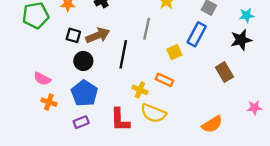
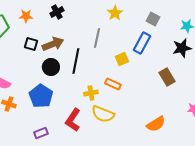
black circle: (83, 61) -> (51, 67), moved
yellow cross: (140, 90) -> (91, 93), turned -32
red L-shape: (120, 120) -> (73, 120), turned 35
purple rectangle: (81, 122) -> (41, 133), moved

